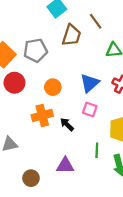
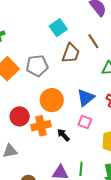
red circle: (14, 83) -> (20, 116), moved
orange circle: (53, 87) -> (52, 100), size x1.5
green line: (97, 150) -> (81, 169), moved

